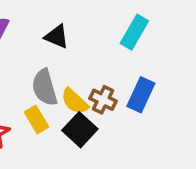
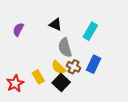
black triangle: (57, 37) -> (55, 24), moved
gray semicircle: (45, 87) -> (65, 48), moved

